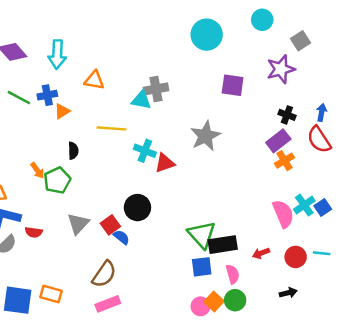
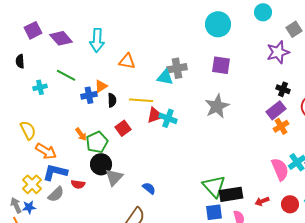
purple square: (233, 85) -> (221, 65), moved
blue cross: (47, 95) -> (89, 95), moved
black semicircle: (73, 151) -> (112, 100), moved
red triangle: (165, 163) -> (155, 115), moved
black circle: (137, 208) -> (101, 164), moved
red square: (110, 225) -> (123, 128), moved

